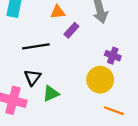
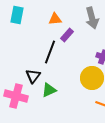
black line: (36, 46) -> (50, 52), moved, turned -60

